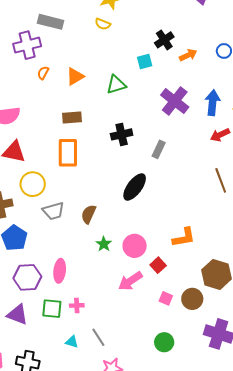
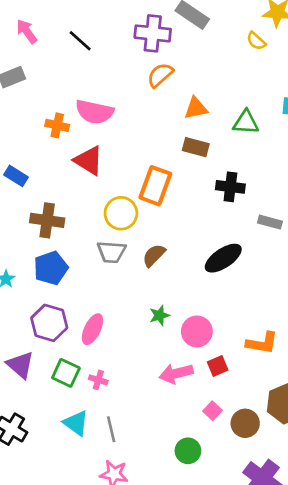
orange semicircle: (43, 73) -> (160, 75), size x1.5
orange triangle: (75, 76) -> (196, 108), moved
brown rectangle: (72, 118) -> (196, 147), moved
gray rectangle: (159, 149) -> (270, 222), turned 60
yellow circle: (33, 184) -> (121, 213), moved
brown semicircle: (89, 214) -> (154, 255), moved
cyan triangle: (72, 342) -> (76, 423), size x1.5
green circle: (164, 342) -> (188, 451), moved

